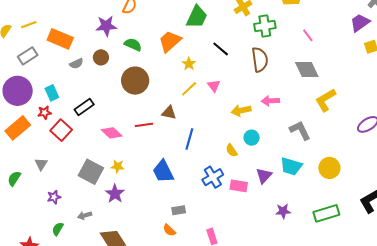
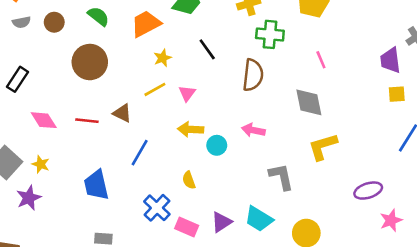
purple trapezoid: (360, 23) -> (390, 60), turned -75
black rectangle: (84, 107) -> (18, 79), turned -36
yellow arrow: (241, 110) -> (190, 129), moved
cyan circle: (252, 138) -> (217, 145), moved
blue cross: (213, 177) -> (157, 208), turned -30

